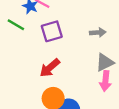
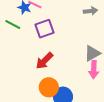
gray arrow: (98, 33) -> (90, 11), moved

